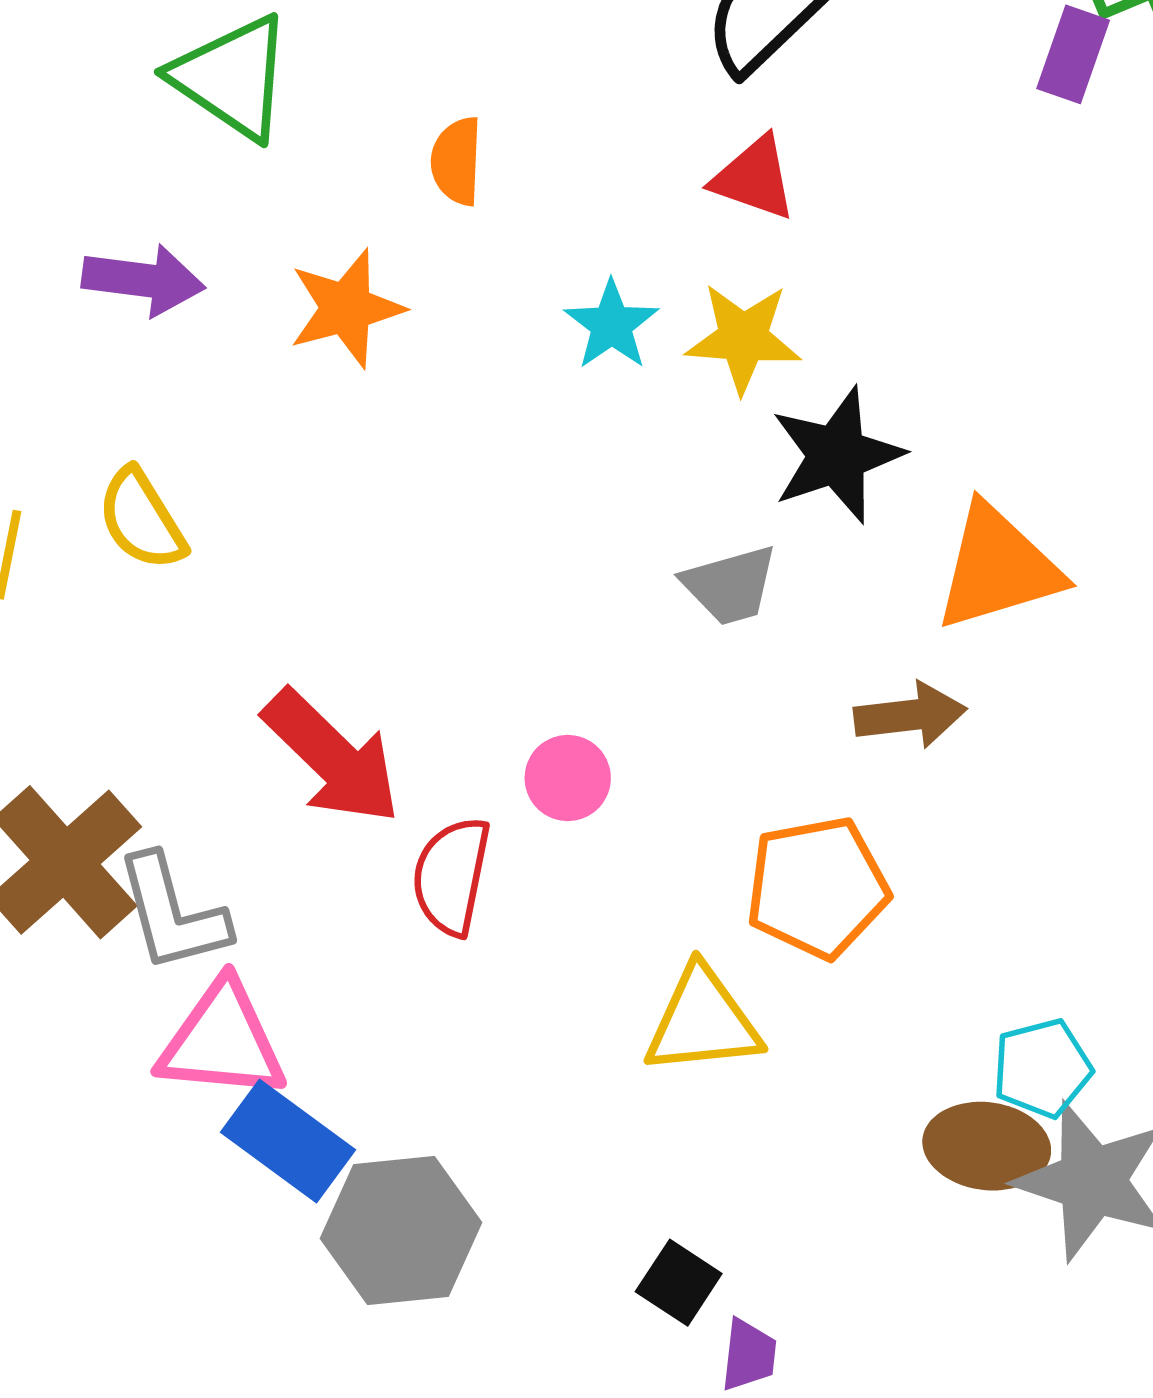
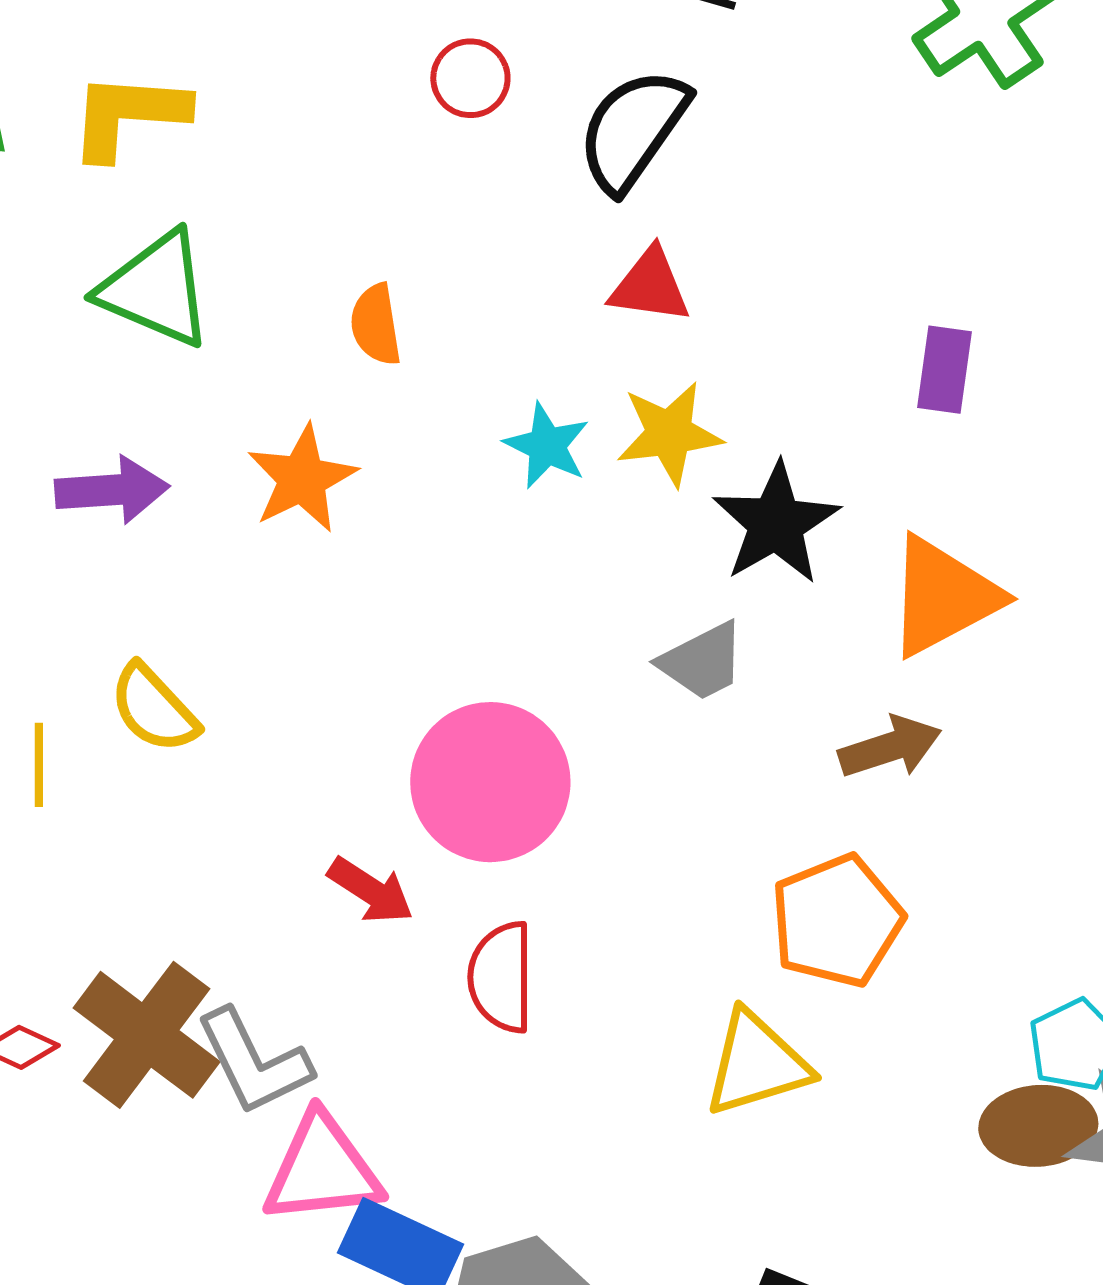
purple rectangle: (1073, 54) -> (944, 370), moved
red arrow: (332, 757) -> (371, 890), size x0.6
pink circle: (568, 778) -> (490, 782), moved, size x2.0

